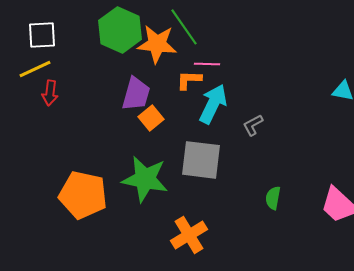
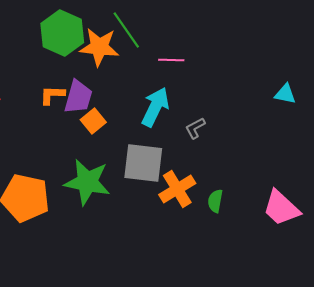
pink line: (207, 64) -> (171, 60), moved
orange L-shape: (189, 80) -> (52, 95), moved
orange cross: (189, 235) -> (177, 189), moved

